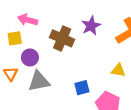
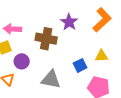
gray triangle: (39, 81) -> (51, 79), moved, turned 35
blue square: (82, 88) -> (80, 65), moved

